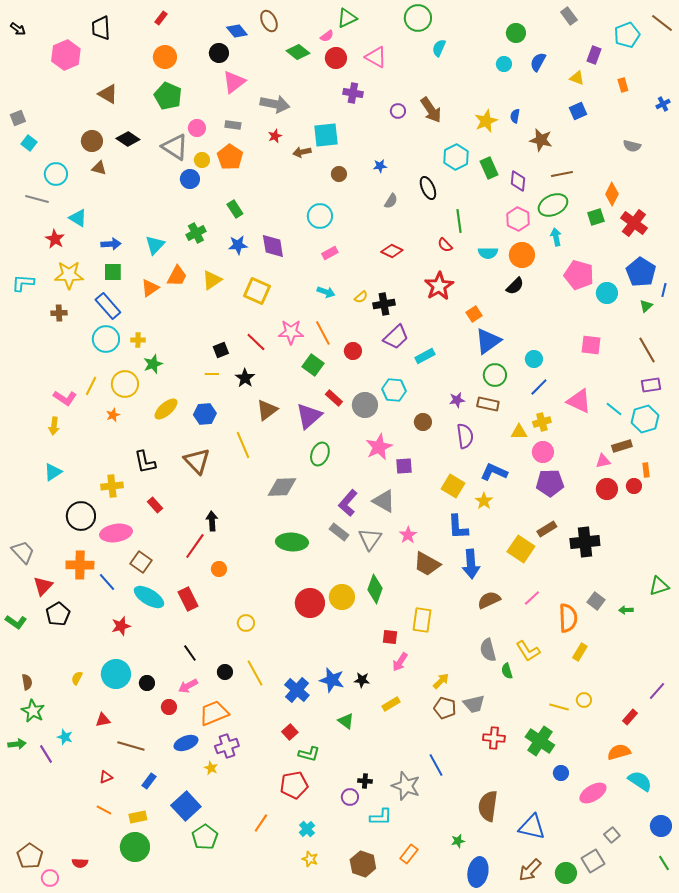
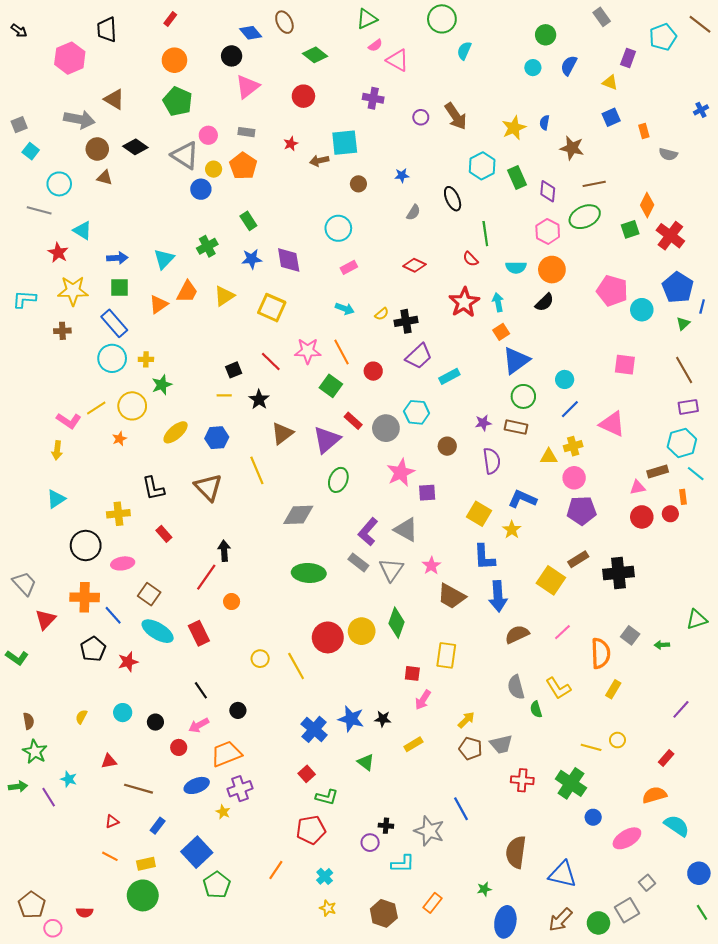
pink semicircle: (327, 36) -> (375, 45), moved
red circle: (336, 58) -> (303, 96), moved
orange rectangle: (623, 85) -> (644, 131), moved
gray arrow: (275, 104) -> (79, 119), moved
cyan arrow: (556, 237) -> (498, 302), moved
yellow line: (91, 386) -> (96, 408), turned 30
cyan line: (614, 409) -> (696, 474), moved
pink ellipse: (116, 533) -> (123, 563), size x0.7
black pentagon: (58, 614) -> (93, 649), moved
yellow line: (255, 673) -> (296, 666), moved
cyan circle: (116, 674) -> (123, 713), size x0.6
purple line: (657, 691) -> (681, 709), moved

